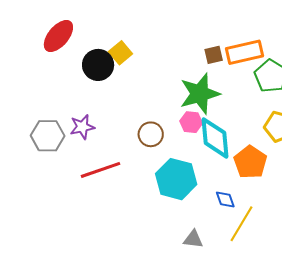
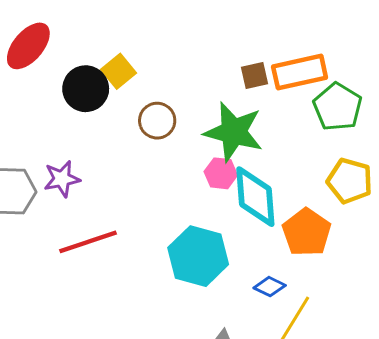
green star: (200, 94) -> (234, 132), turned 30
brown circle: (151, 134) -> (157, 121), moved
blue diamond: (225, 199) -> (270, 287), turned -45

